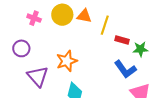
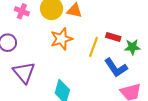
yellow line: (105, 25) -> (93, 47), moved
orange star: (67, 61) -> (62, 39), moved

